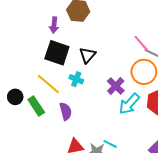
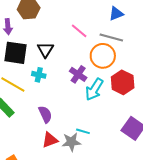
pink line: (141, 43) -> (79, 31), moved
purple semicircle: (66, 111) -> (45, 114), moved

